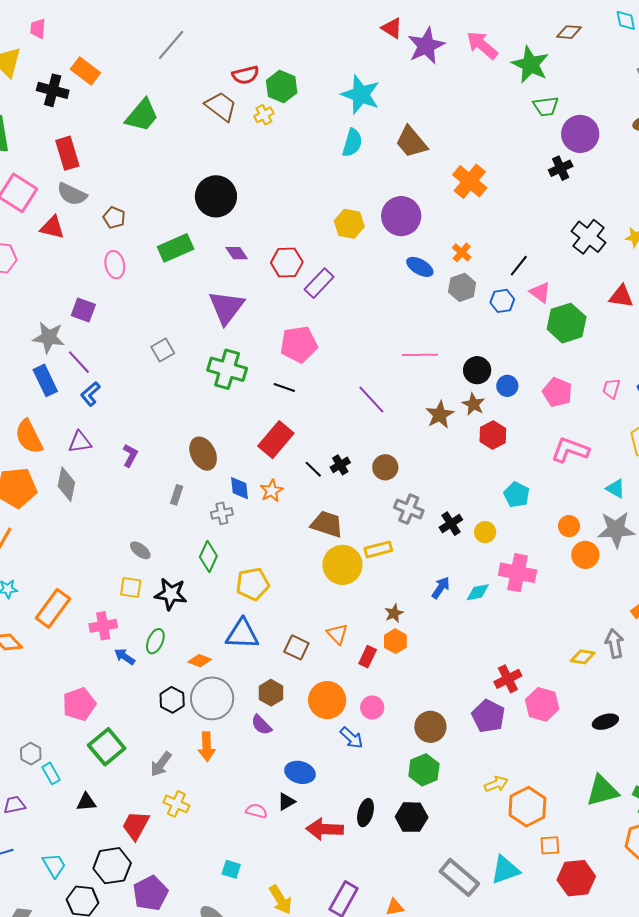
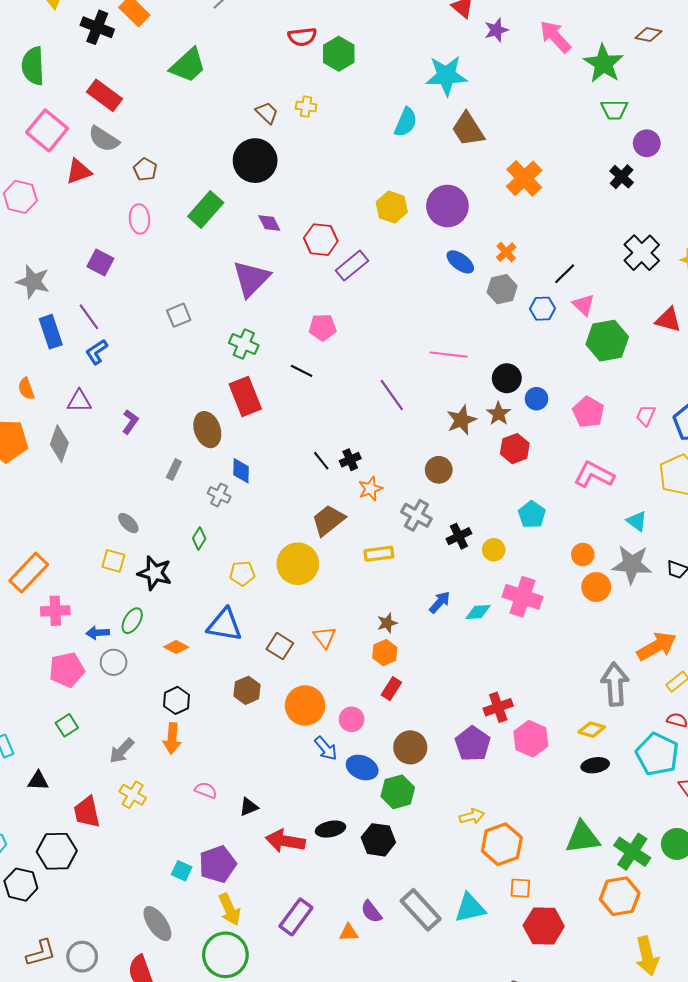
purple star: (426, 46) -> (496, 30), size x0.6
cyan star: (361, 95) -> (446, 76), moved, turned -30
brown trapezoid: (221, 106) -> (267, 113), moved, size x0.7
yellow cross: (264, 115) -> (306, 107), moved, turned 30
purple circle: (580, 134) -> (647, 143), size x0.7
red rectangle: (67, 153) -> (104, 95), turned -44
black cross: (561, 168) -> (622, 177), turned -30
red triangle: (52, 227) -> (79, 171), turned -40
green rectangle: (176, 248) -> (206, 209), turned -32
gray star: (49, 337) -> (33, 282), moved
pink pentagon: (299, 344) -> (323, 327), size x0.7
green cross: (227, 369) -> (244, 344), size x0.7
orange semicircle: (29, 437) -> (26, 389), size x0.6
red rectangle: (276, 440) -> (245, 396), moved, turned -69
brown circle: (385, 467) -> (439, 470), moved
orange star: (272, 491) -> (370, 489), moved
gray cross: (222, 513) -> (219, 495), turned 30
brown trapezoid: (327, 524) -> (328, 520), turned -64
green diamond: (208, 556) -> (199, 539), size x0.7
yellow circle: (342, 565) -> (298, 564), moved
yellow pentagon: (253, 584) -> (242, 573), size x0.7
pink cross: (103, 626) -> (55, 611), moved
gray arrow: (614, 644) -> (615, 684), size x1.4
blue arrow: (125, 657) -> (98, 633), turned -45
red rectangle: (368, 657) -> (391, 689), moved
yellow diamond: (583, 657) -> (592, 730), moved
gray circle: (212, 698) -> (114, 662), moved, size x0.6
black hexagon: (172, 700) -> (176, 700), moved
pink pentagon: (79, 704) -> (67, 670), moved
purple semicircle: (261, 725) -> (371, 912), moved
green square: (107, 747) -> (67, 725), size x0.6
blue ellipse: (300, 772) -> (362, 768), moved
pink semicircle: (256, 811) -> (206, 790), moved
black ellipse: (365, 813) -> (331, 829), turned 56
red trapezoid: (136, 825) -> (87, 812), turned -48
purple pentagon: (150, 893) -> (218, 864), moved

